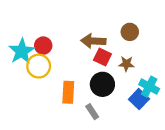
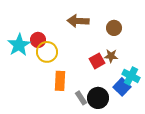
brown arrow: (93, 41) -> (78, 21), moved
red square: (102, 57) -> (97, 61), moved, turned 35
yellow circle: (39, 66) -> (47, 52), moved
black circle: (102, 84) -> (98, 98), moved

